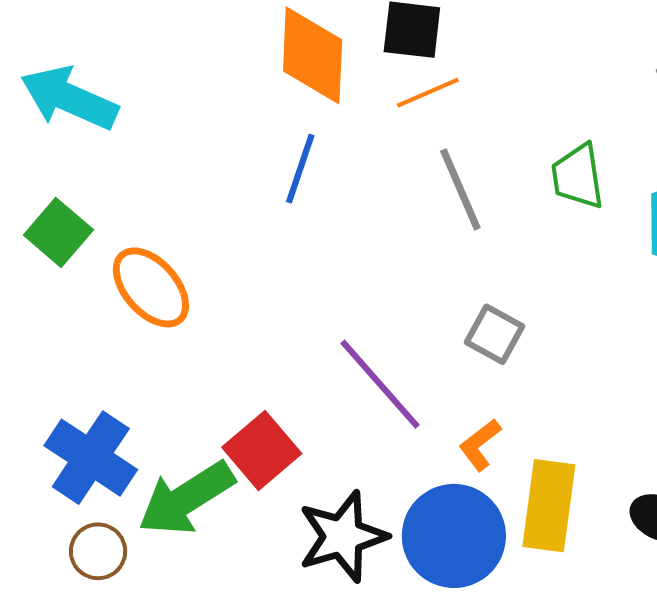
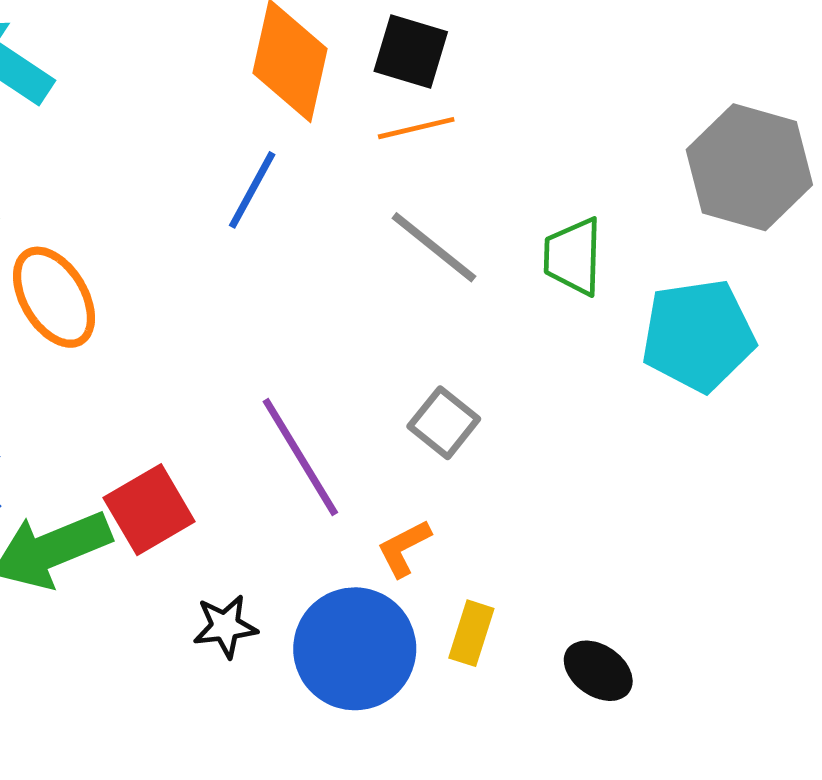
gray line: (460, 189) -> (434, 247), turned -38
yellow rectangle: (549, 506) -> (471, 633), size x0.6
black star: (343, 536) -> (225, 626), size x0.6

